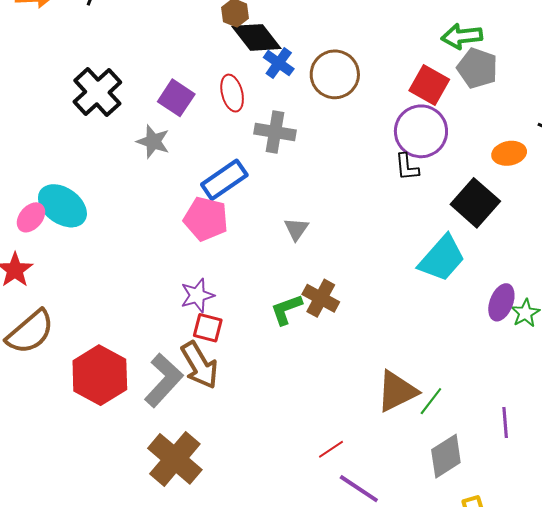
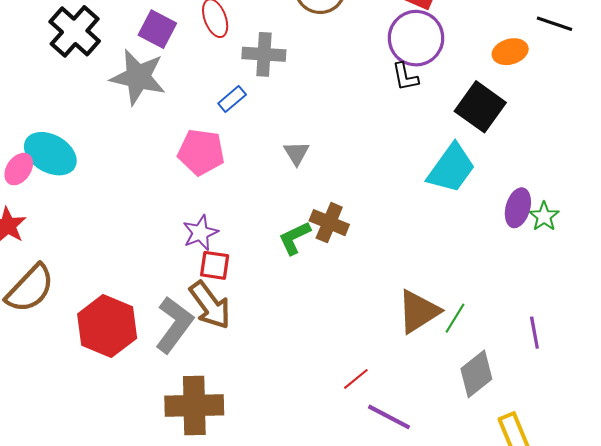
gray star: (153, 142) -> (138, 77), size x1.6
blue rectangle: (224, 180) -> (232, 99), moved, size x0.6
brown cross: (175, 459) -> (194, 405), turned -36

